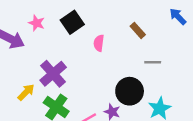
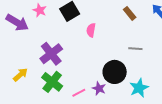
brown rectangle: (138, 30) -> (130, 13), moved
yellow arrow: (26, 92) -> (20, 75), moved

